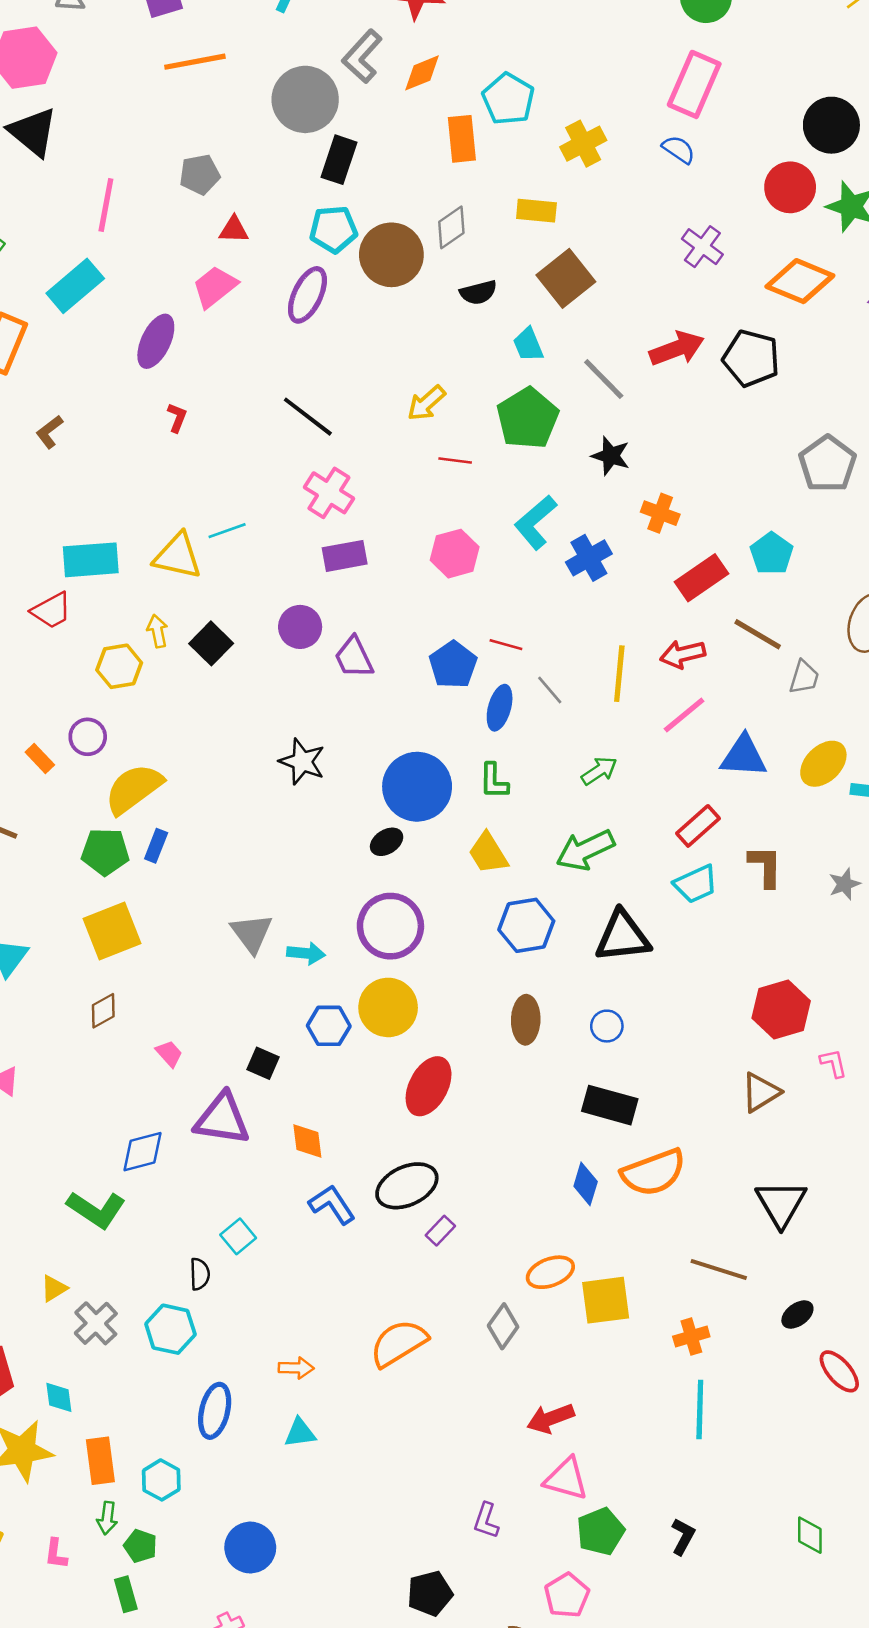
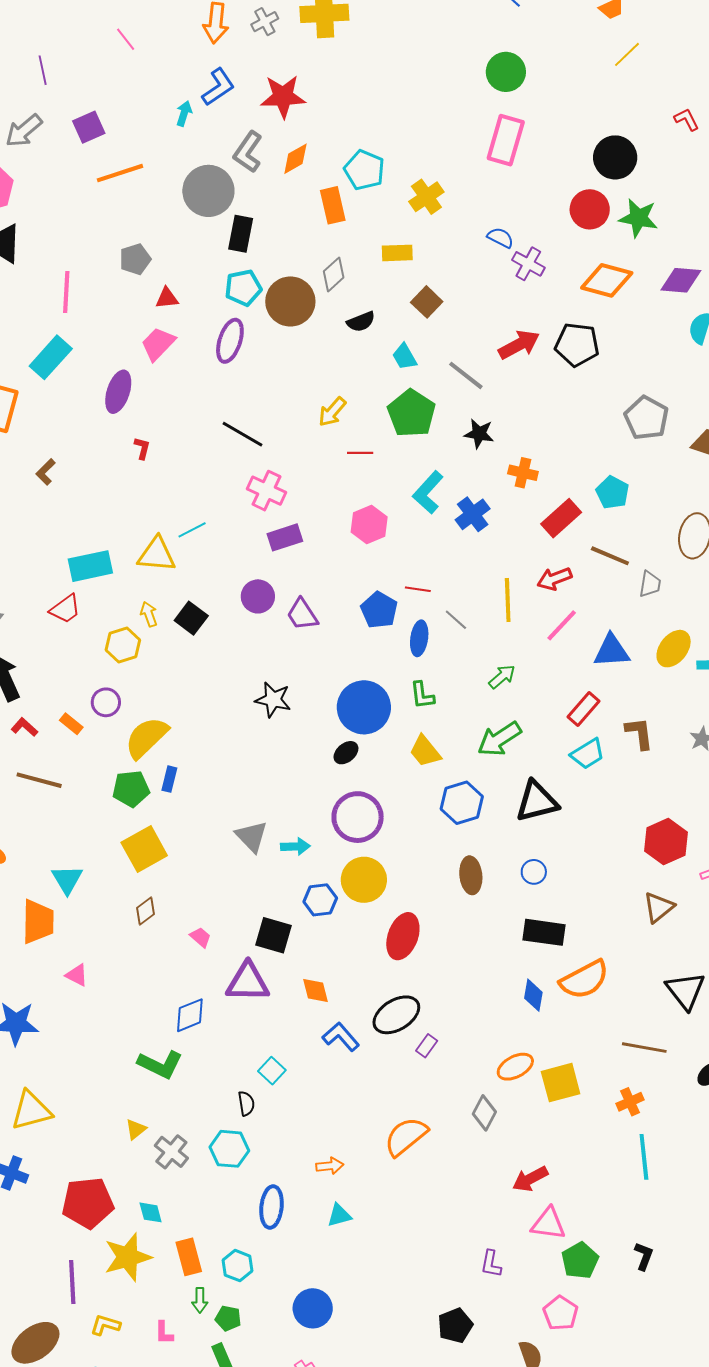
blue semicircle: (679, 149) -> (500, 238), moved
brown square: (566, 278) -> (427, 302), size x0.7
black square: (263, 1063) -> (274, 935), size x1.5

